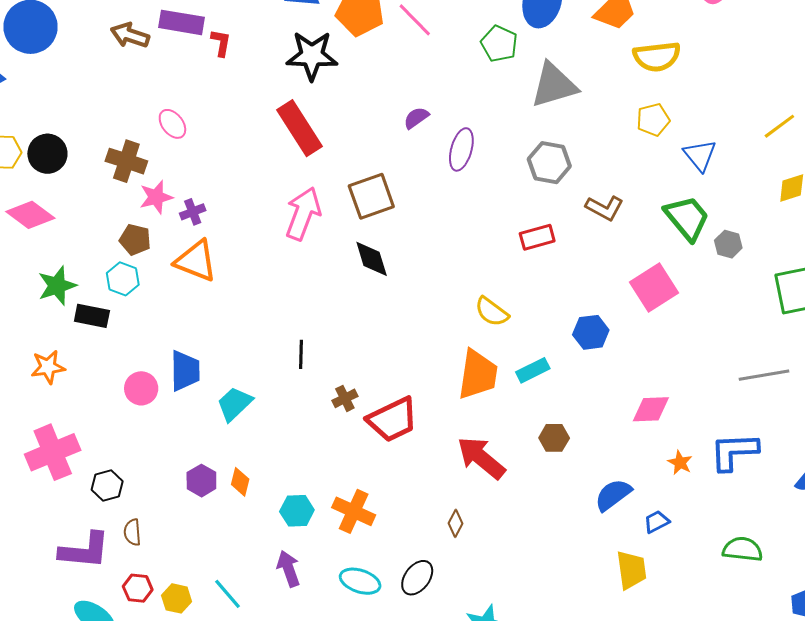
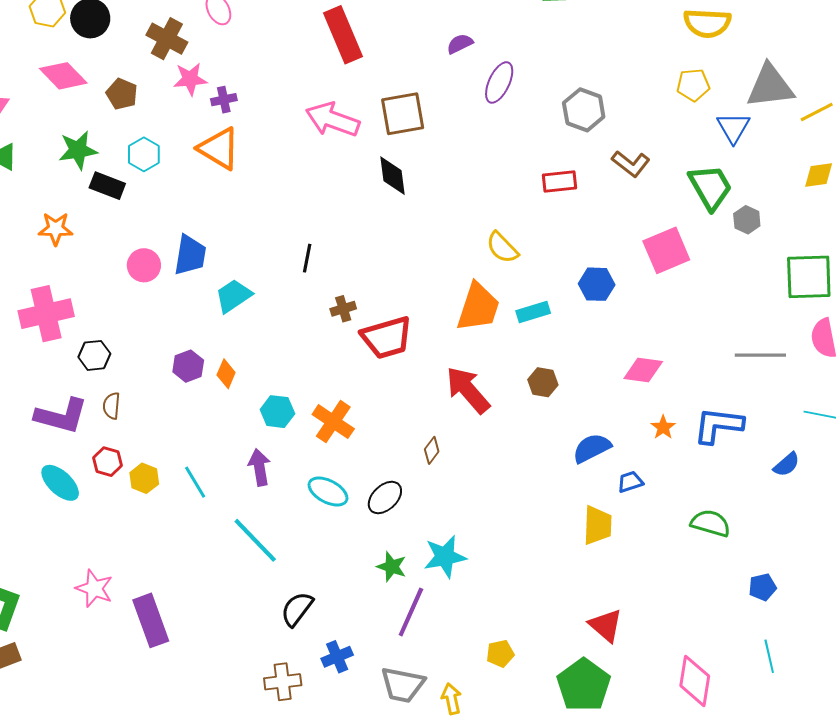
gray triangle: (554, 85) -> (770, 86), moved
pink arrow: (303, 214) -> (332, 120), turned -100
brown pentagon: (135, 240) -> (122, 94), moved

